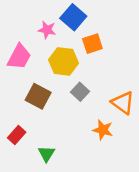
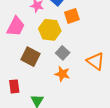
orange star: (103, 130) -> (62, 74), moved
red rectangle: (17, 135) -> (14, 86), turned -48

